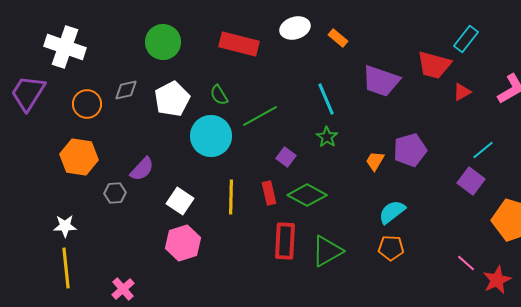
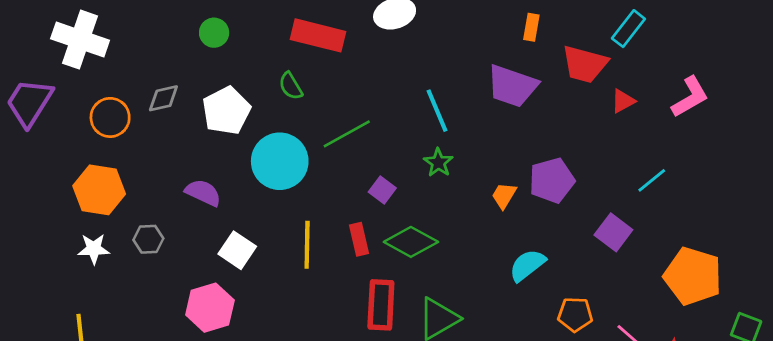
orange rectangle: (338, 38) -> (531, 27), moved, turned 60
green circle: (163, 42) -> (214, 33), size x0.6
green semicircle: (219, 95) -> (291, 86), moved
purple semicircle: (142, 169) -> (203, 193), moved, turned -108
purple square: (471, 181) -> (613, 232), moved
white star: (65, 226) -> (94, 249), moved
pink hexagon: (183, 243) -> (210, 308), moved
orange pentagon: (391, 248) -> (575, 314), moved

